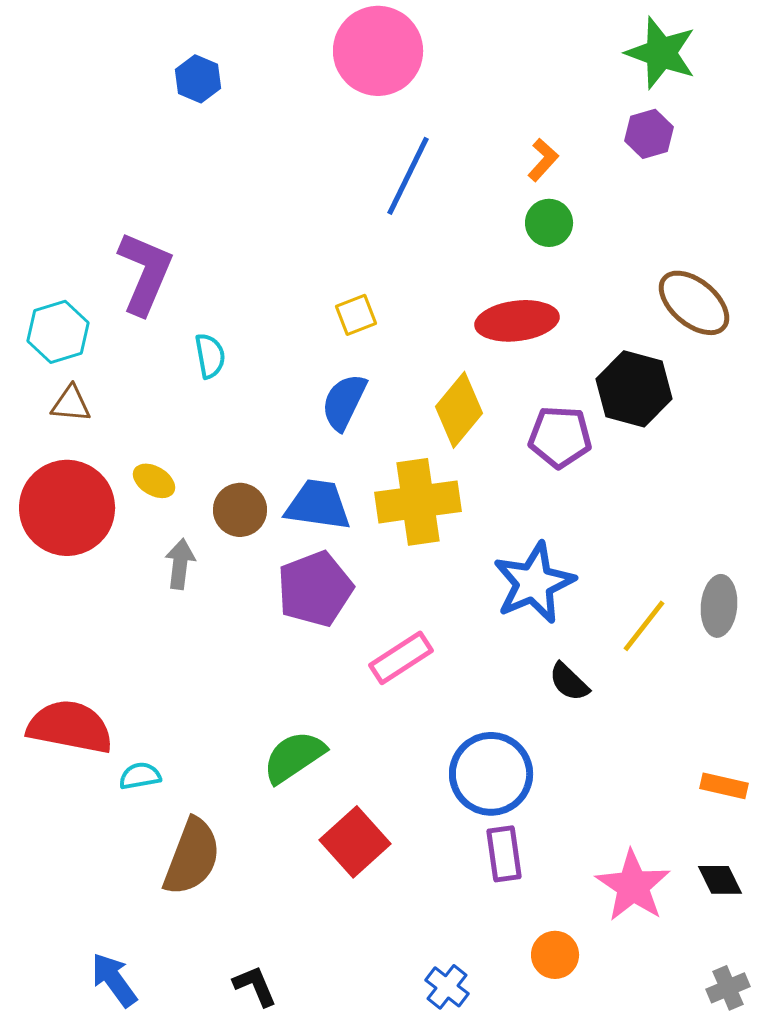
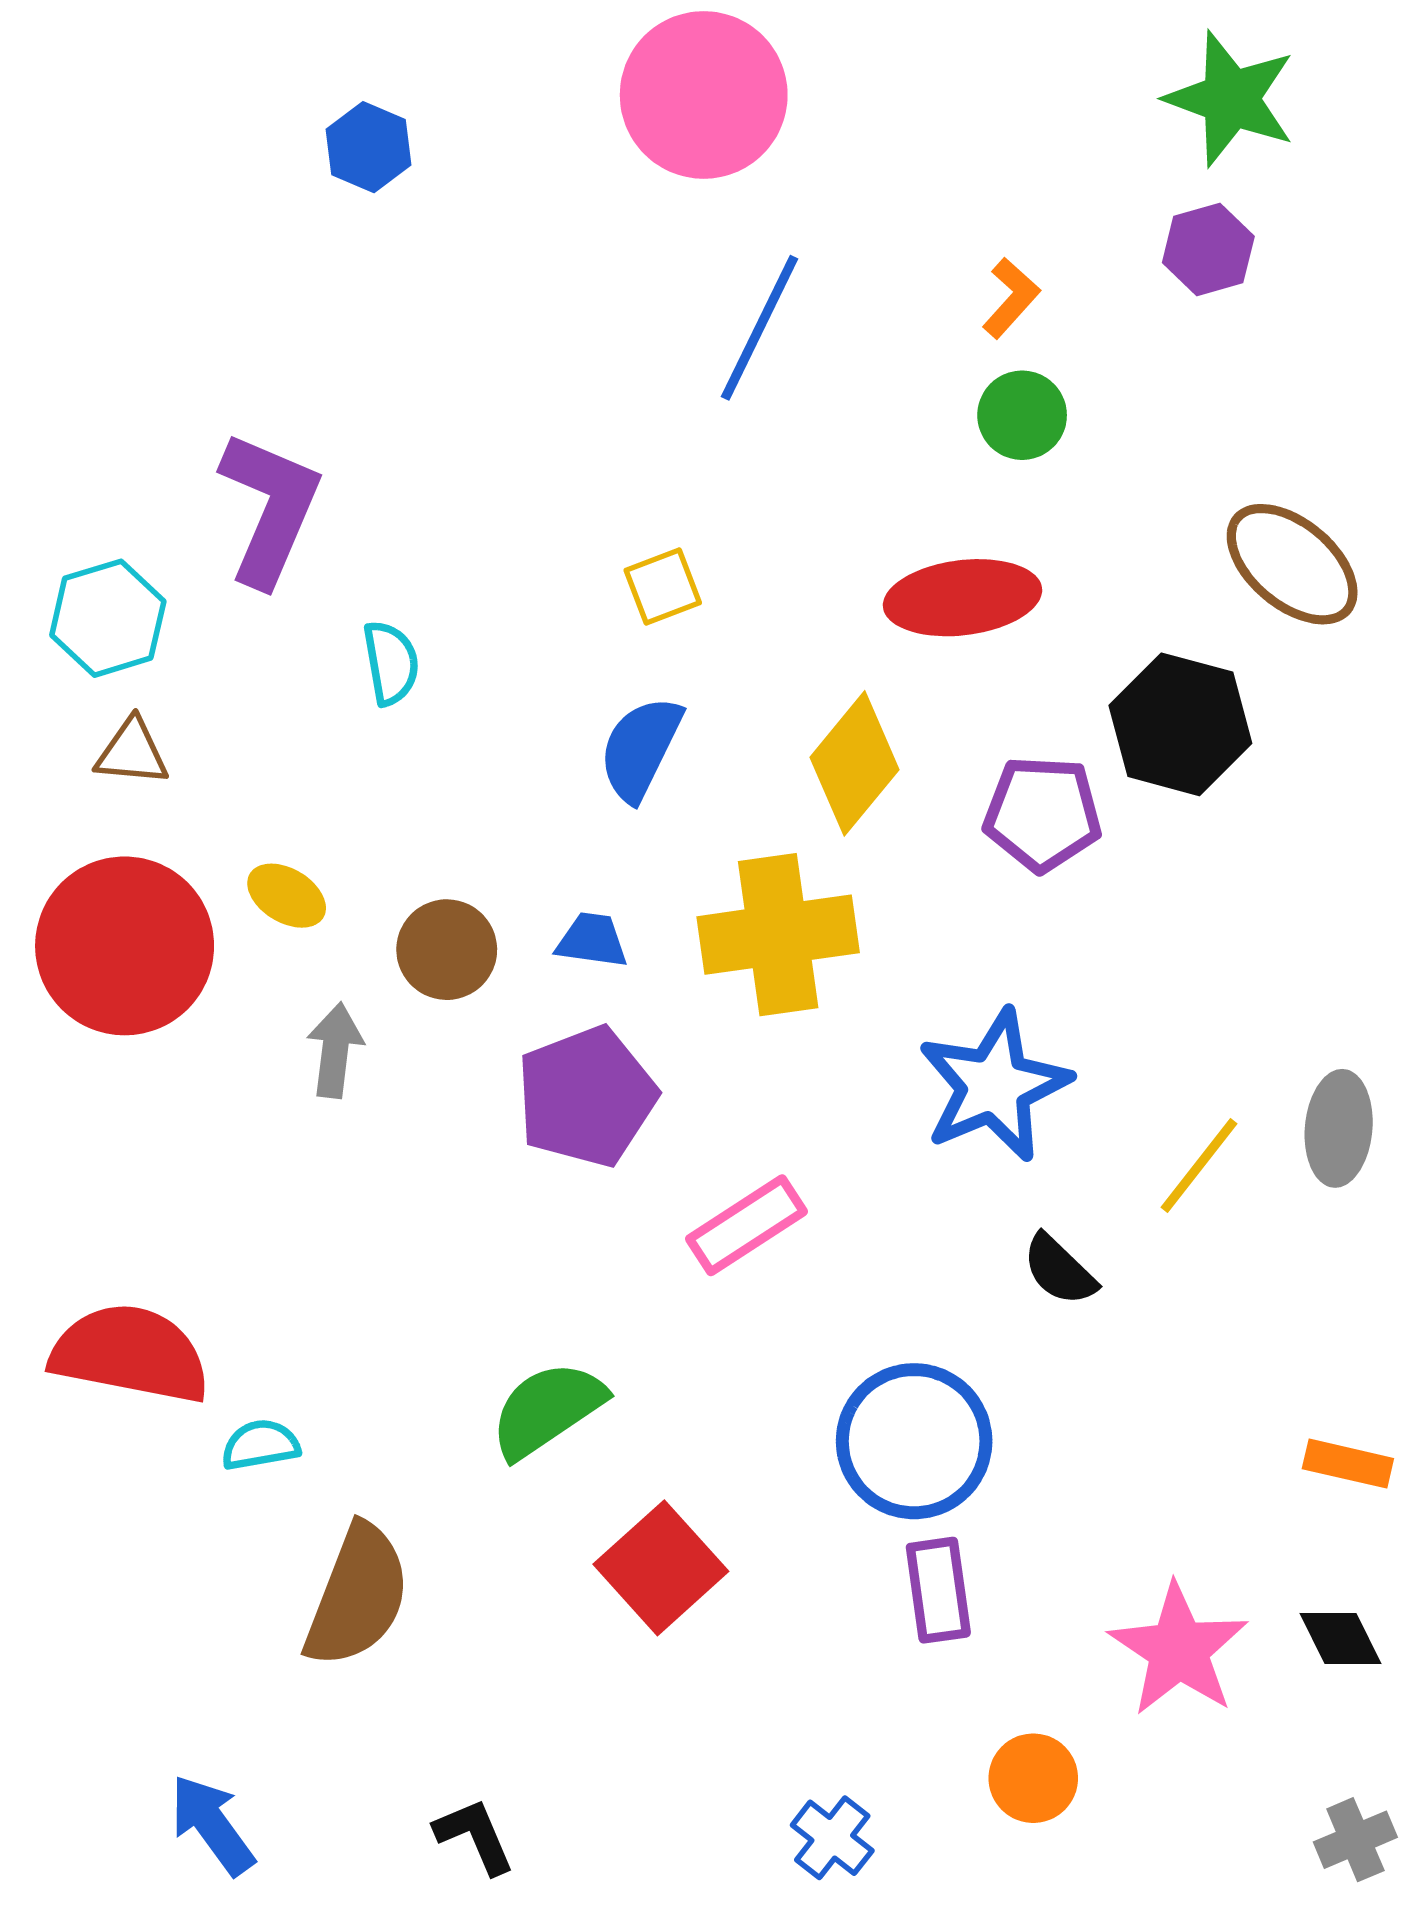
blue trapezoid: (318, 505) -> (592, 940), size x0.6

